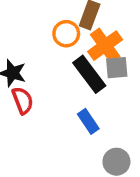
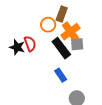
red semicircle: (23, 100) -> (30, 44), moved

